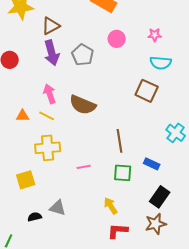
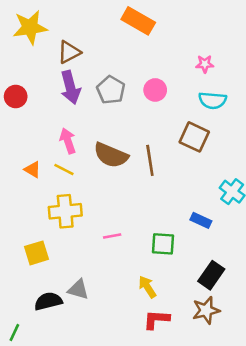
pink circle: (117, 39) -> (155, 90), moved
orange triangle: (23, 116) -> (33, 170), turned 32
brown line: (120, 141) -> (150, 160), moved
blue rectangle: (152, 164) -> (201, 220), moved
black semicircle: (35, 217) -> (48, 301), size x1.5

